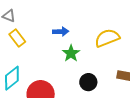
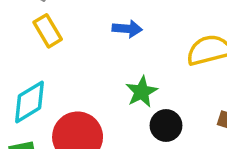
green star: (71, 53) -> (142, 92), moved

